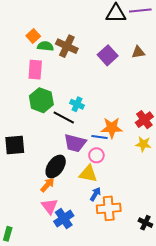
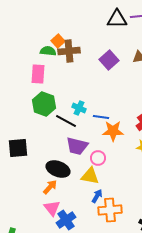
orange square: (33, 36) -> (58, 41), moved
brown cross: (67, 46) -> (69, 51), turned -30
blue line: (99, 137) -> (101, 117), moved
black ellipse: (56, 167) -> (58, 169), turned 75

